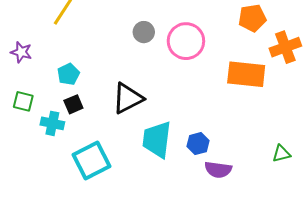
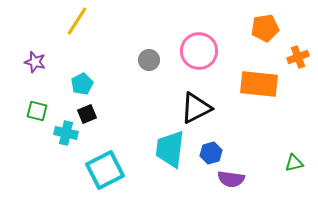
gray circle: (144, 32) -> (149, 60), moved
orange cross: (285, 47) -> (298, 57), size x0.7
black triangle: (128, 98) -> (196, 108), moved

